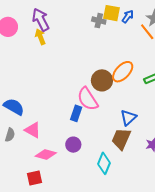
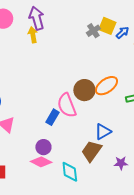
gray cross: (99, 21) -> (93, 31), turned 32
pink diamond: (46, 155) -> (41, 162), moved
cyan diamond: (104, 163) -> (70, 172), turned -40

